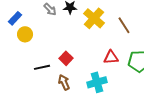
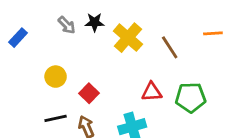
yellow circle: (25, 34) -> (56, 77), moved
black line: (42, 67) -> (56, 118), moved

